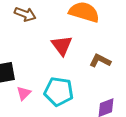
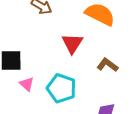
pink triangle: (24, 93) -> (27, 84), turned -42

